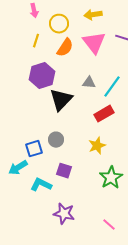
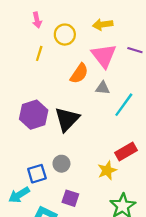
orange semicircle: (65, 48) -> (79, 73), moved
purple hexagon: (42, 76) -> (34, 115), moved
gray triangle: (89, 83) -> (103, 88), moved
red rectangle: (104, 114) -> (126, 151), moved

